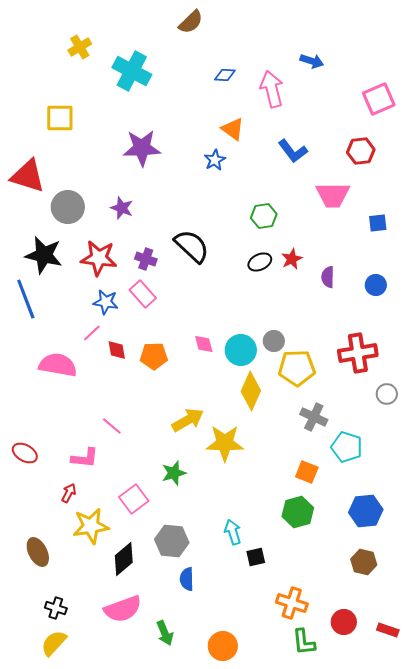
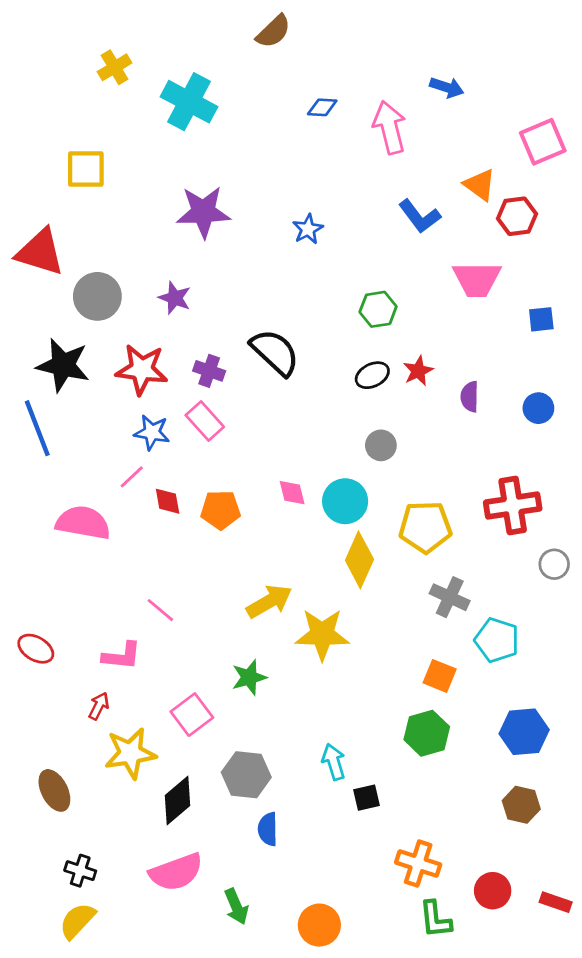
orange triangle: (233, 129) -> (480, 185), moved
gray circle: (274, 341) -> (381, 445), moved

